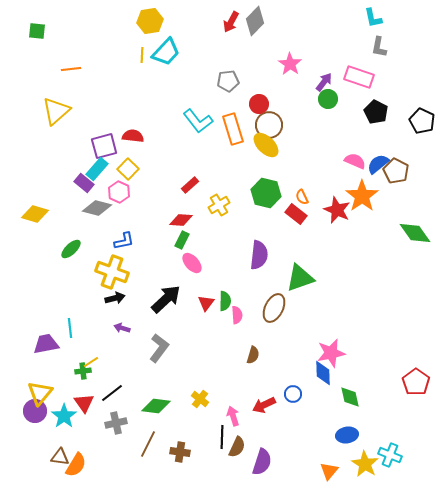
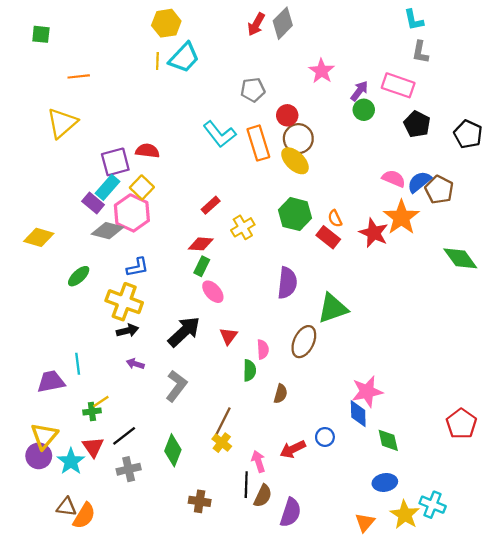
pink hexagon: (119, 192) -> (132, 213), size x1.5
green semicircle: (225, 301) -> (249, 370), moved
green diamond: (156, 406) -> (173, 450), turned -76
brown line: (148, 444) -> (223, 421), moved

